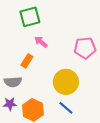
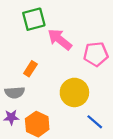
pink arrow: (41, 42) -> (60, 39), moved, size x1.6
blue line: (66, 108) -> (95, 122), moved

